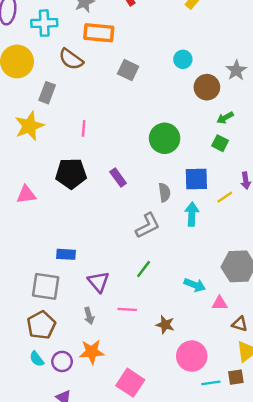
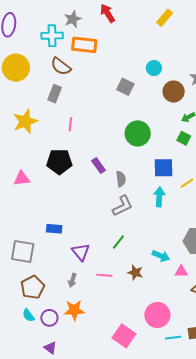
cyan cross: (44, 23) -> (52, 36), moved
gray square: (128, 70) -> (125, 87), moved
gray rectangle: (47, 93) -> (55, 94), moved
gray semicircle: (164, 192) -> (121, 179), moved
gray square: (46, 286) -> (23, 251), moved
gray arrow: (89, 316) -> (72, 280), turned 32
brown star: (165, 325) -> (135, 273), moved
pink square: (130, 383) -> (124, 336), moved

